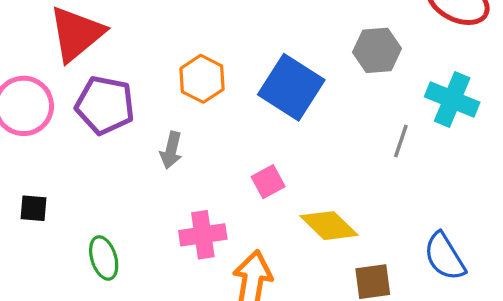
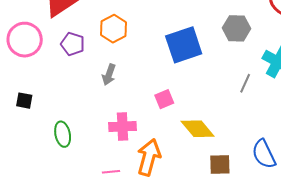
orange hexagon: (202, 79) -> (113, 29), moved
blue square: (291, 87) -> (184, 45), turned 33
purple pentagon: (105, 105) -> (73, 44), size x0.7

